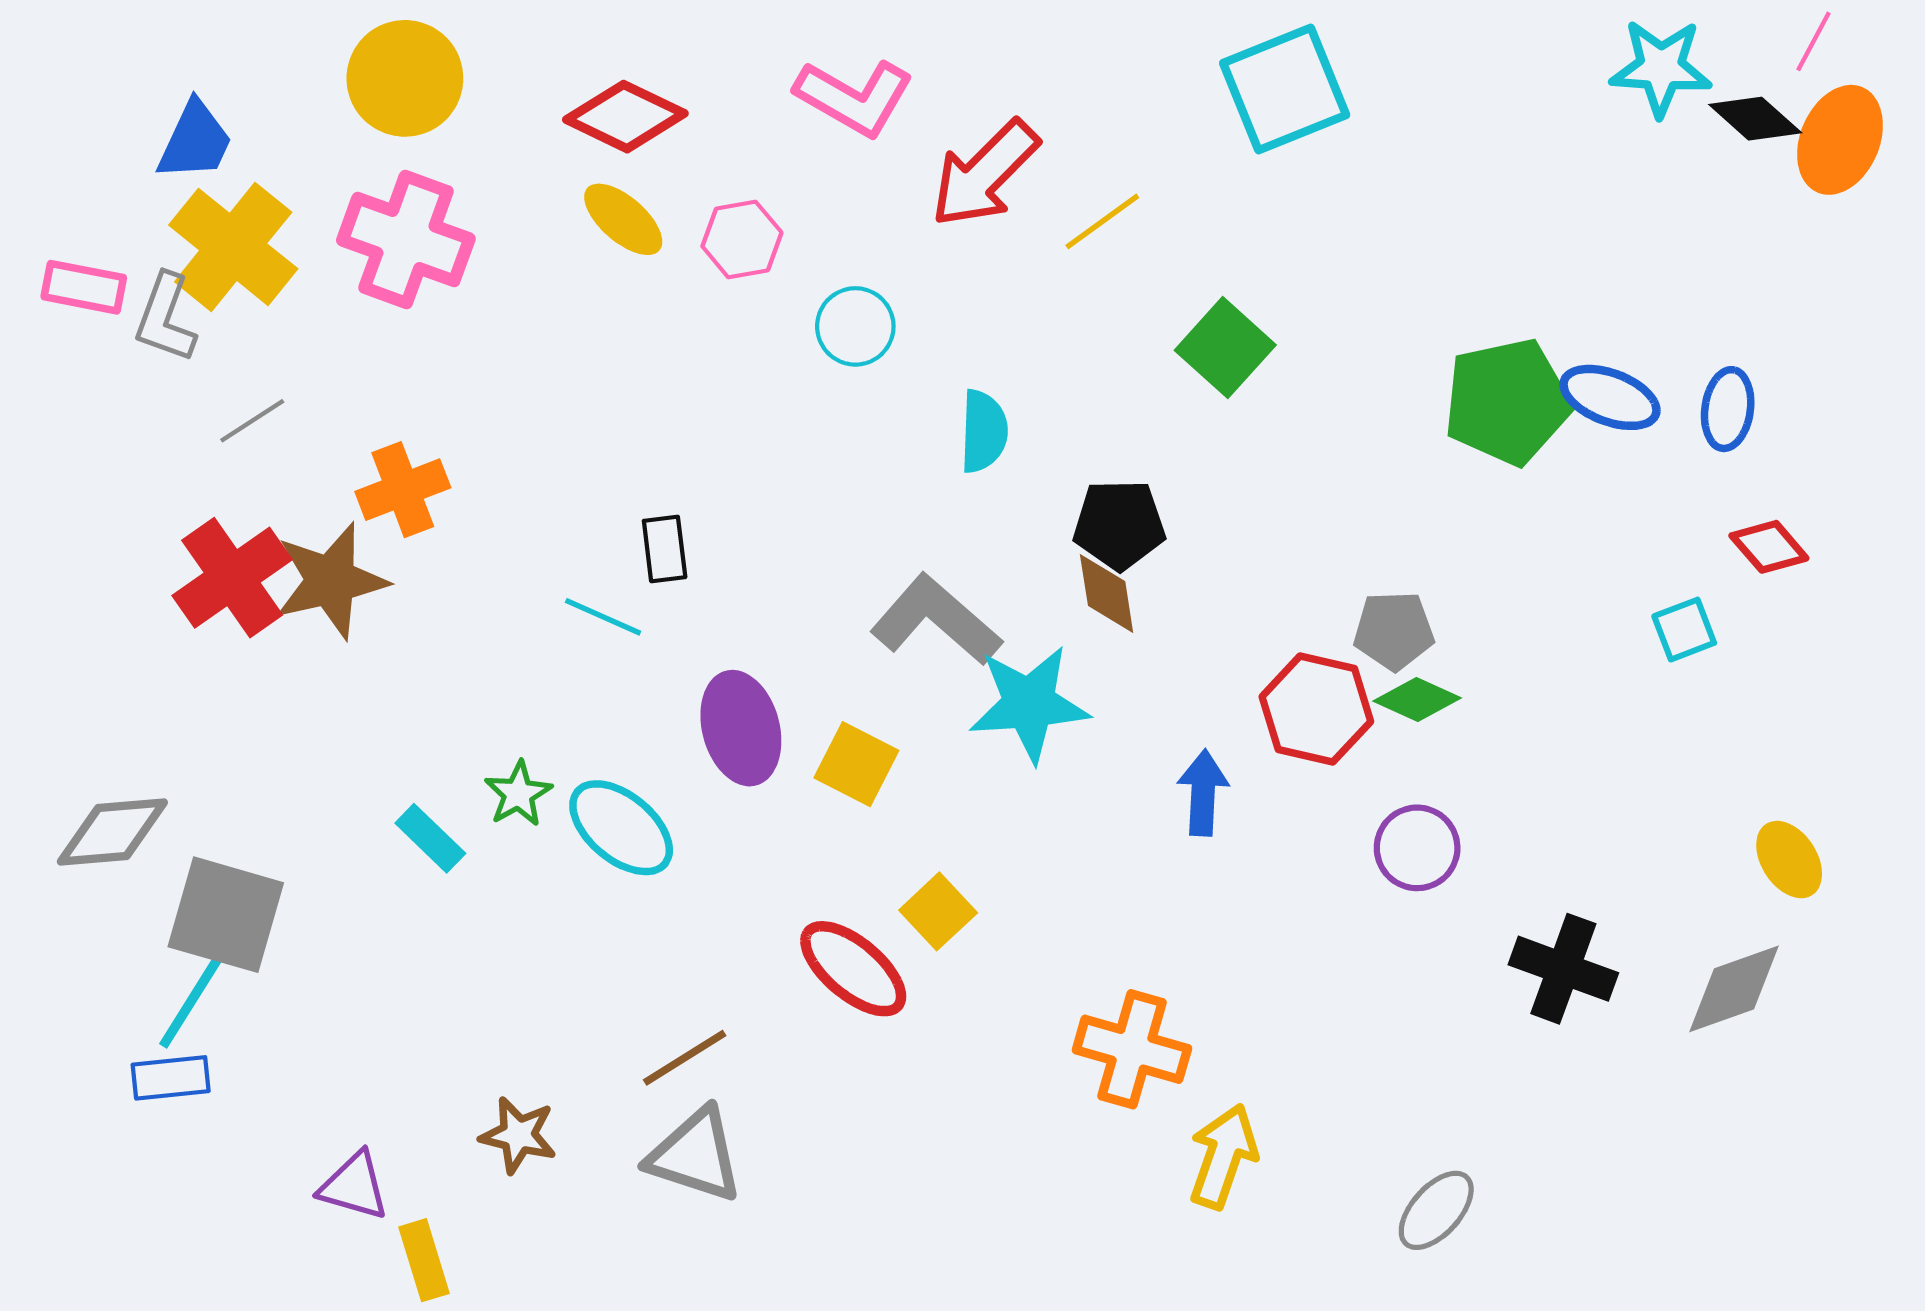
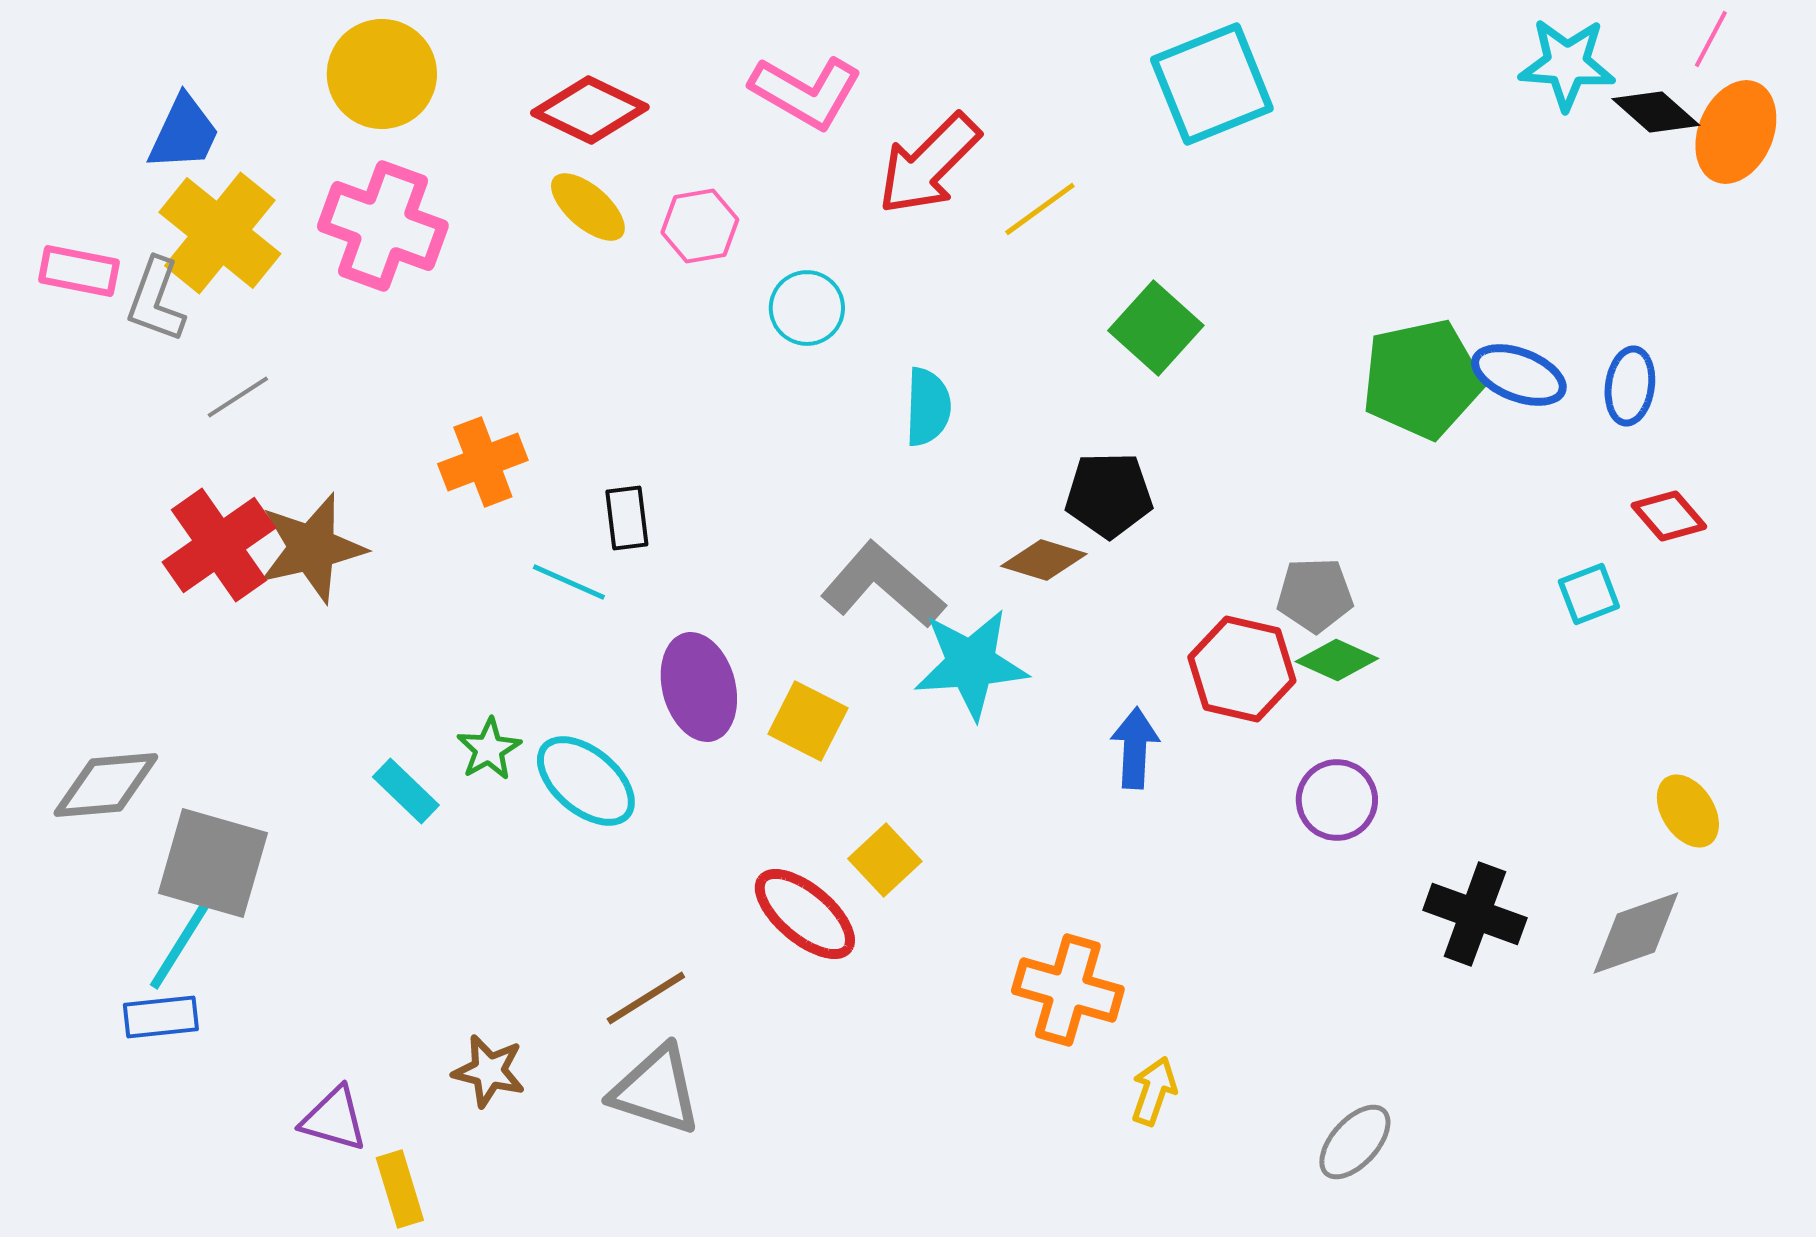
orange cross: (403, 490) -> (483, 462), moved
black pentagon: (1119, 525) -> (1109, 495), moved
brown diamond: (1107, 593) -> (1044, 560), turned -64
yellow arrow: (1223, 1156) -> (1154, 1091), size x0.7

